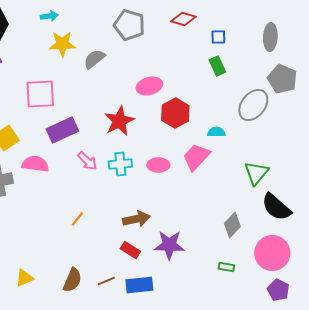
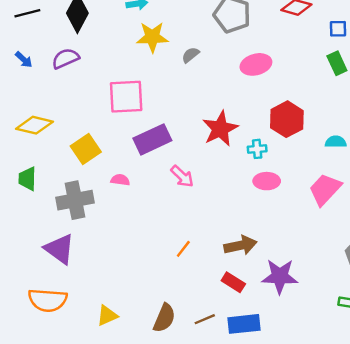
gray semicircle: (94, 59) -> (190, 55), size x0.7
pink ellipse: (149, 86) -> (256, 64), moved
pink trapezoid: (196, 157) -> (325, 189), moved
pink semicircle: (35, 164) -> (120, 180), size x0.6
cyan cross: (120, 164) -> (257, 149), moved, size x0.7
orange line: (77, 219) -> (183, 249), moved

